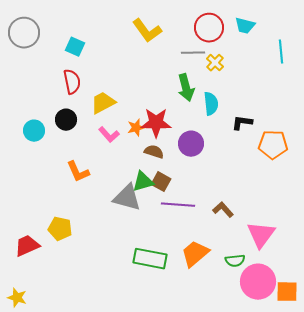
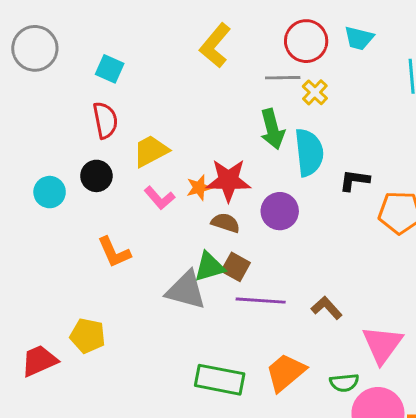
yellow L-shape: (147, 31) -> (215, 45), turned 76
cyan semicircle: (211, 104) -> (309, 152), size x1.4

